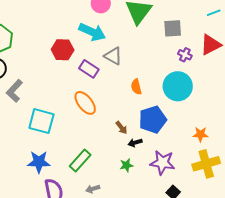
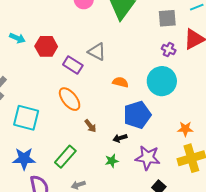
gray square: (173, 28) -> (167, 18), moved
cyan arrow: (92, 32) -> (17, 38), moved, size x0.6
orange semicircle: (136, 87) -> (120, 82), turned 119
brown arrow: (121, 128) -> (90, 126), moved

